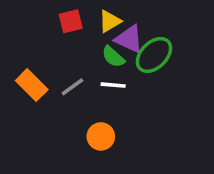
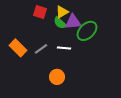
red square: (71, 21) -> (40, 12), turned 32
purple triangle: (129, 39) -> (73, 22), turned -30
green semicircle: (113, 57) -> (60, 23), moved

